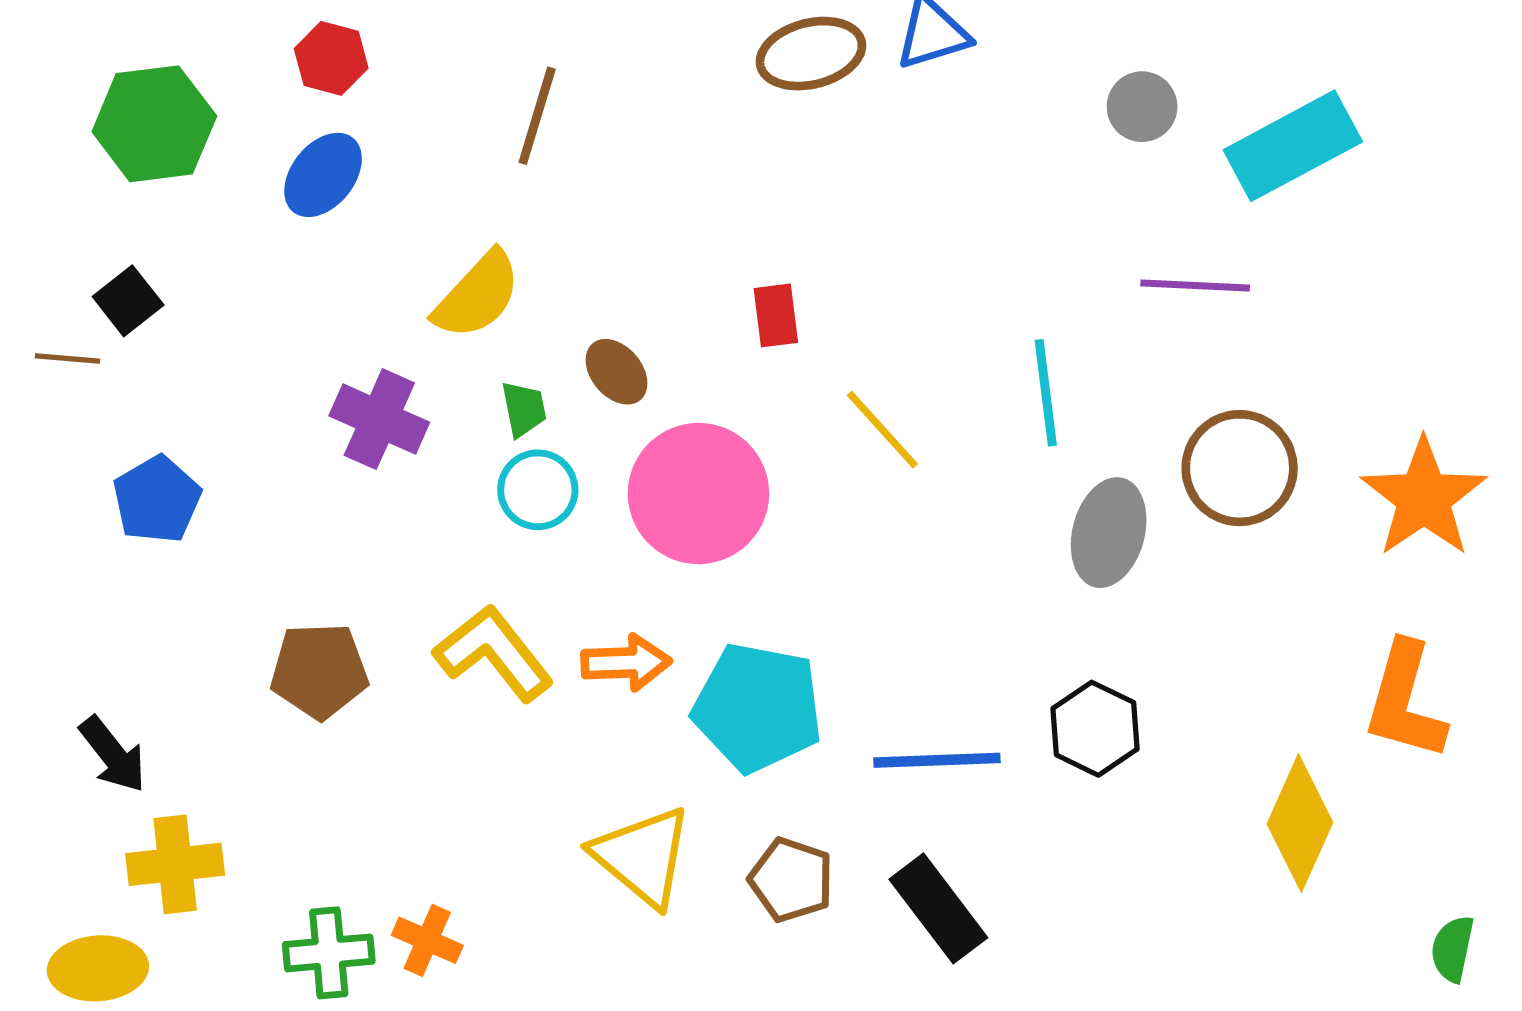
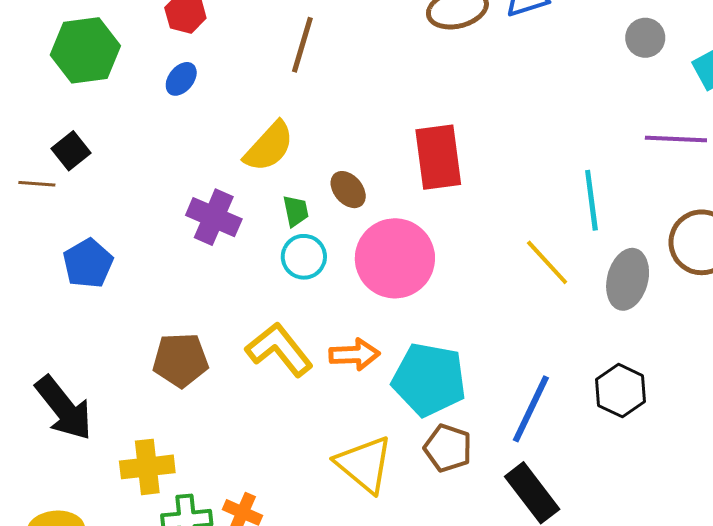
blue ellipse: (323, 175) -> (181, 79), size x0.7
red rectangle: (776, 315) -> (438, 157), size x1.8
yellow line: (882, 430) -> (547, 262), moved
black arrow: (113, 755) -> (64, 408), size x1.5
blue line: (937, 760) -> (531, 409), turned -62
yellow cross: (175, 864) -> (147, 467), moved
brown pentagon: (791, 880) -> (448, 448), moved

